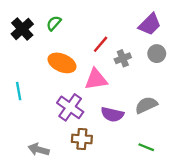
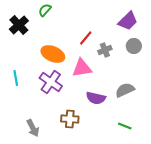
green semicircle: (54, 23) -> (45, 10), moved
purple cross: (70, 107) -> (51, 82), moved
gray arrow: (39, 150) -> (33, 128), turned -132

